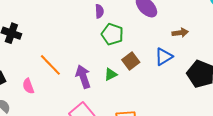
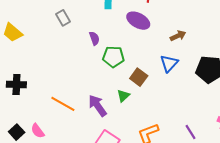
pink semicircle: (28, 86) -> (38, 131), moved

